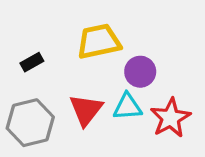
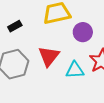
cyan triangle: (127, 107) -> (75, 70), moved

